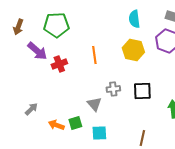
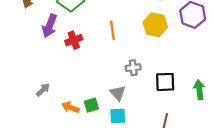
purple arrow: (37, 51) -> (50, 26), turned 70
black square: (142, 91) -> (165, 82), moved
gray triangle: (94, 104) -> (118, 93), moved

